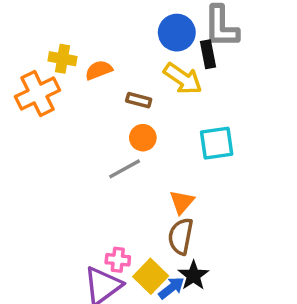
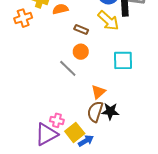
orange cross: (38, 93) -> (23, 18), size x0.7
gray line: (125, 169) -> (68, 68), turned 66
black star: (193, 275) -> (110, 111), moved, turned 30

